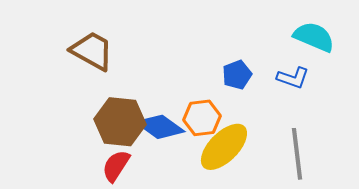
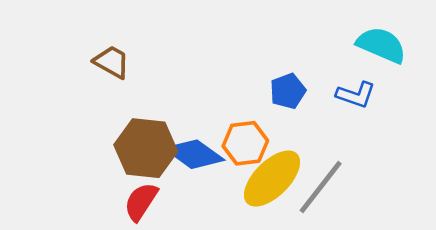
brown trapezoid: (92, 51) -> (112, 62), size x0.7
gray line: (297, 154) -> (321, 187), moved, turned 45

